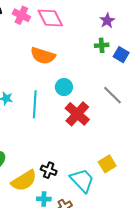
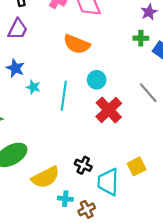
black cross: (49, 170) -> (83, 165), moved
cyan trapezoid: (82, 180) -> (108, 182), turned -140

